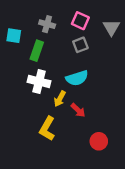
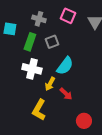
gray square: (80, 45) -> (52, 42), moved
cyan semicircle: (77, 78) -> (65, 66), turned -36

